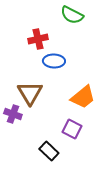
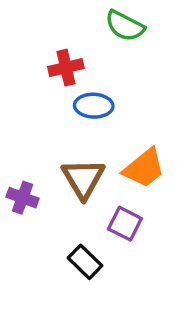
brown triangle: (30, 93) -> (83, 179), moved

